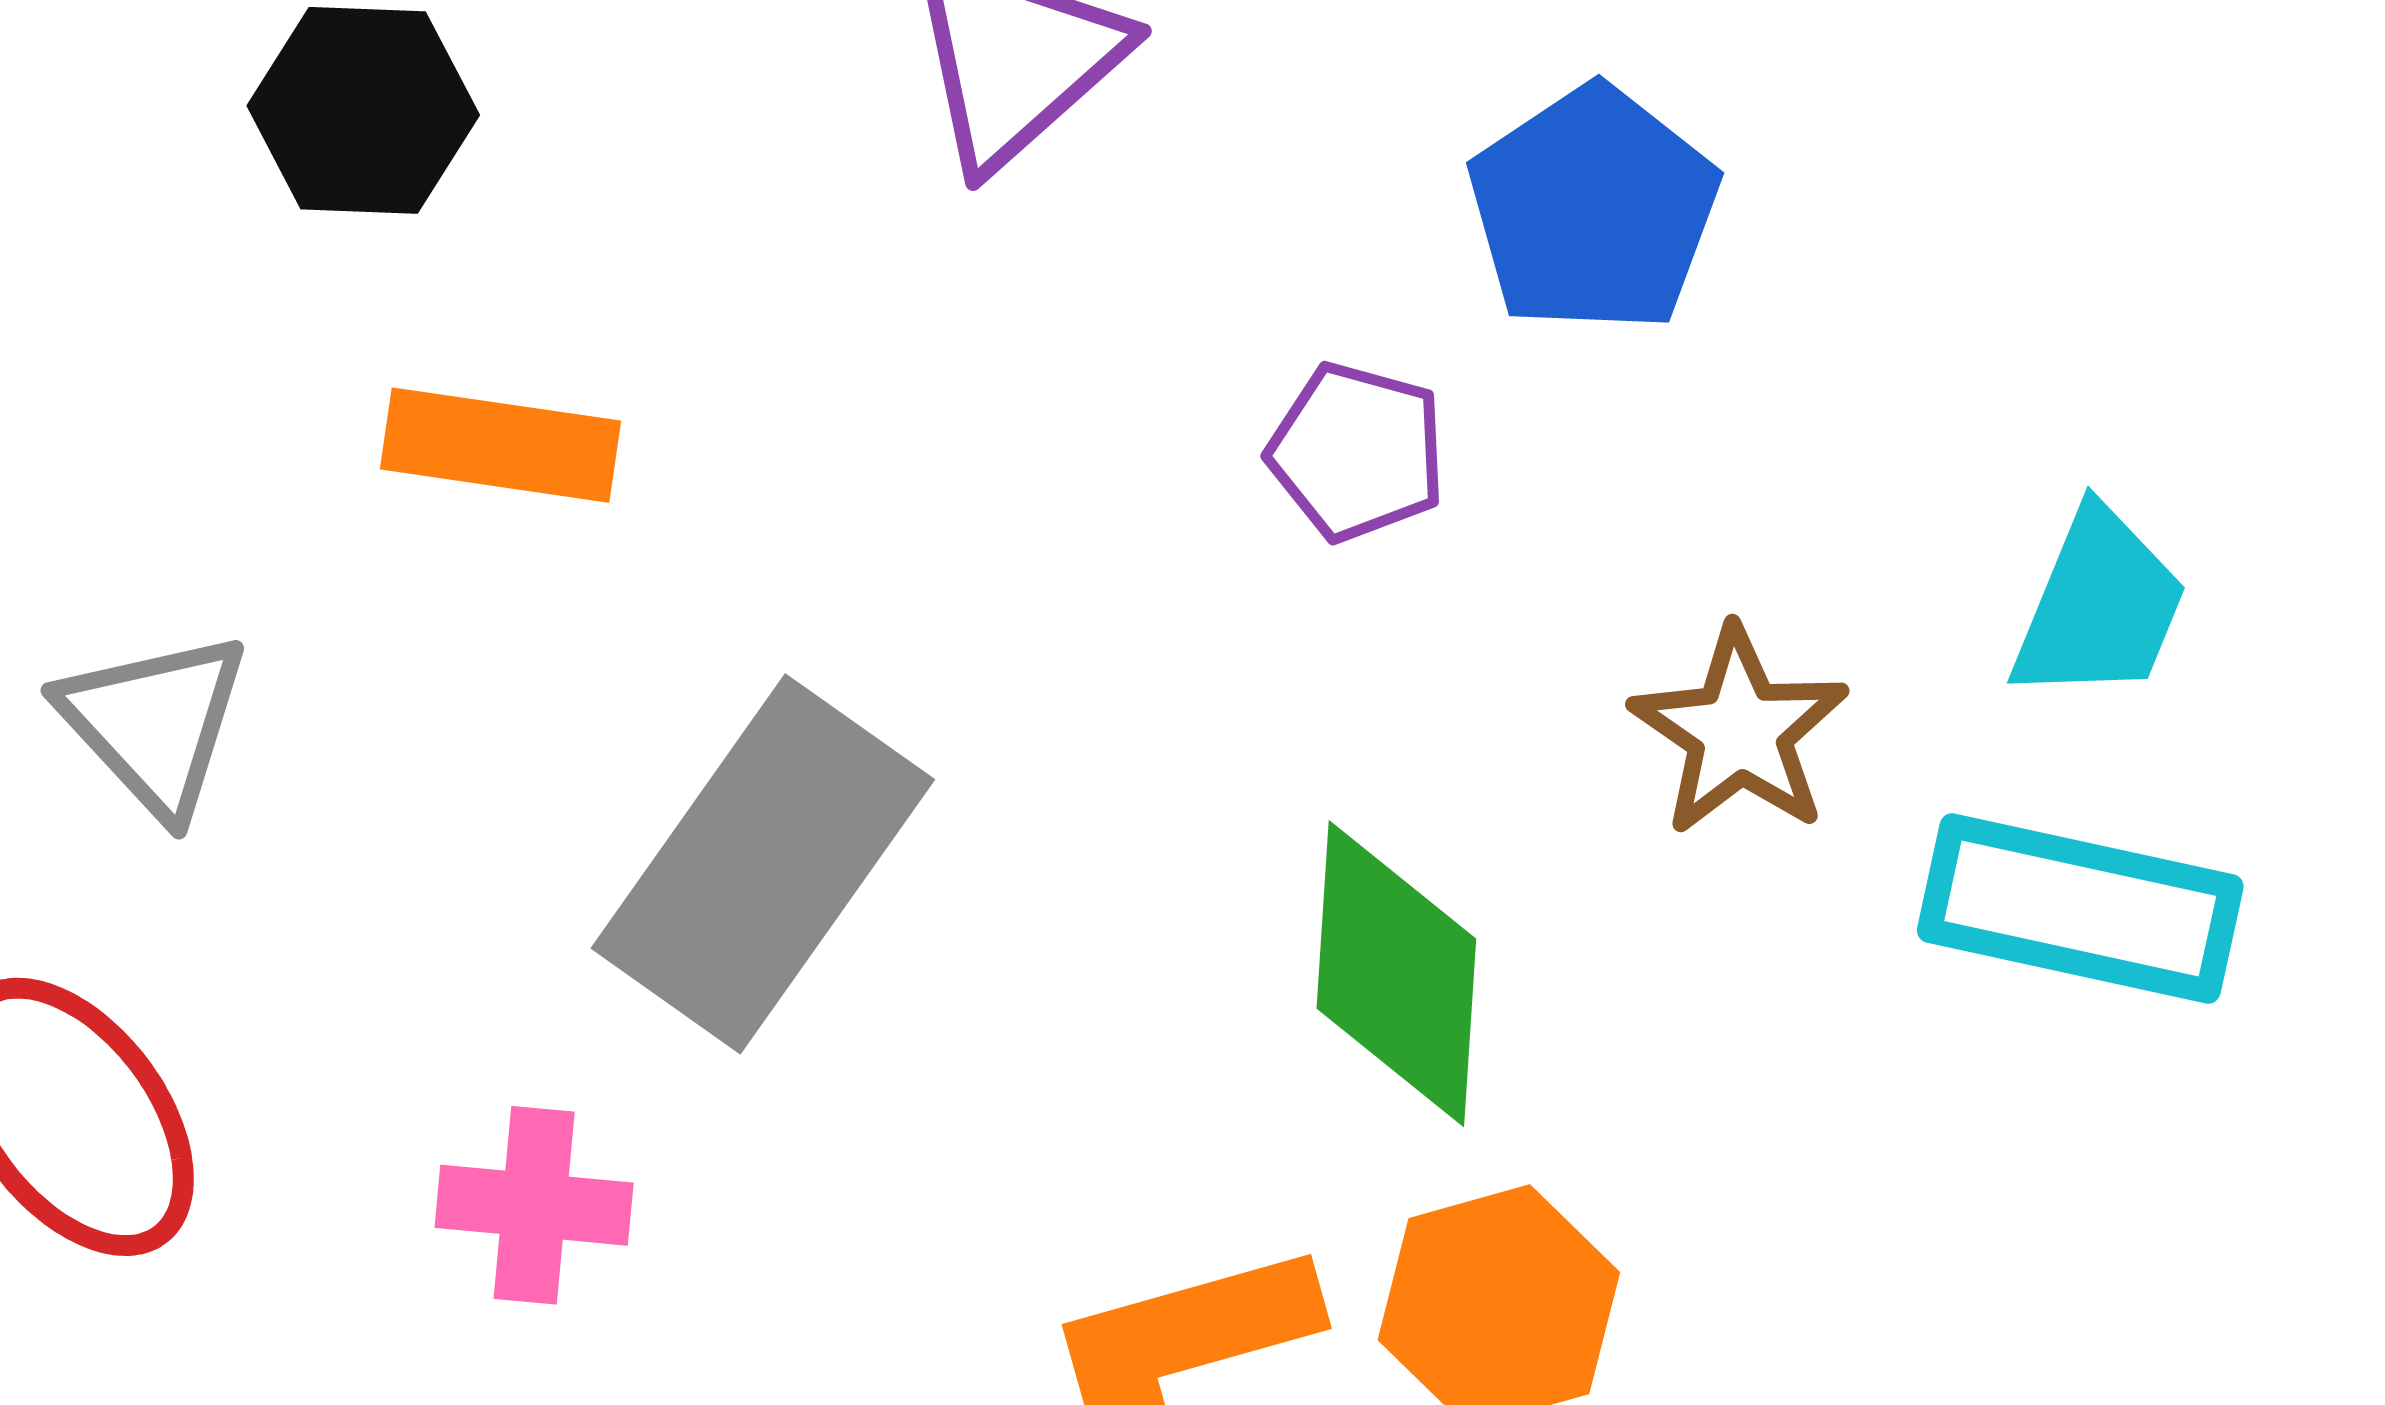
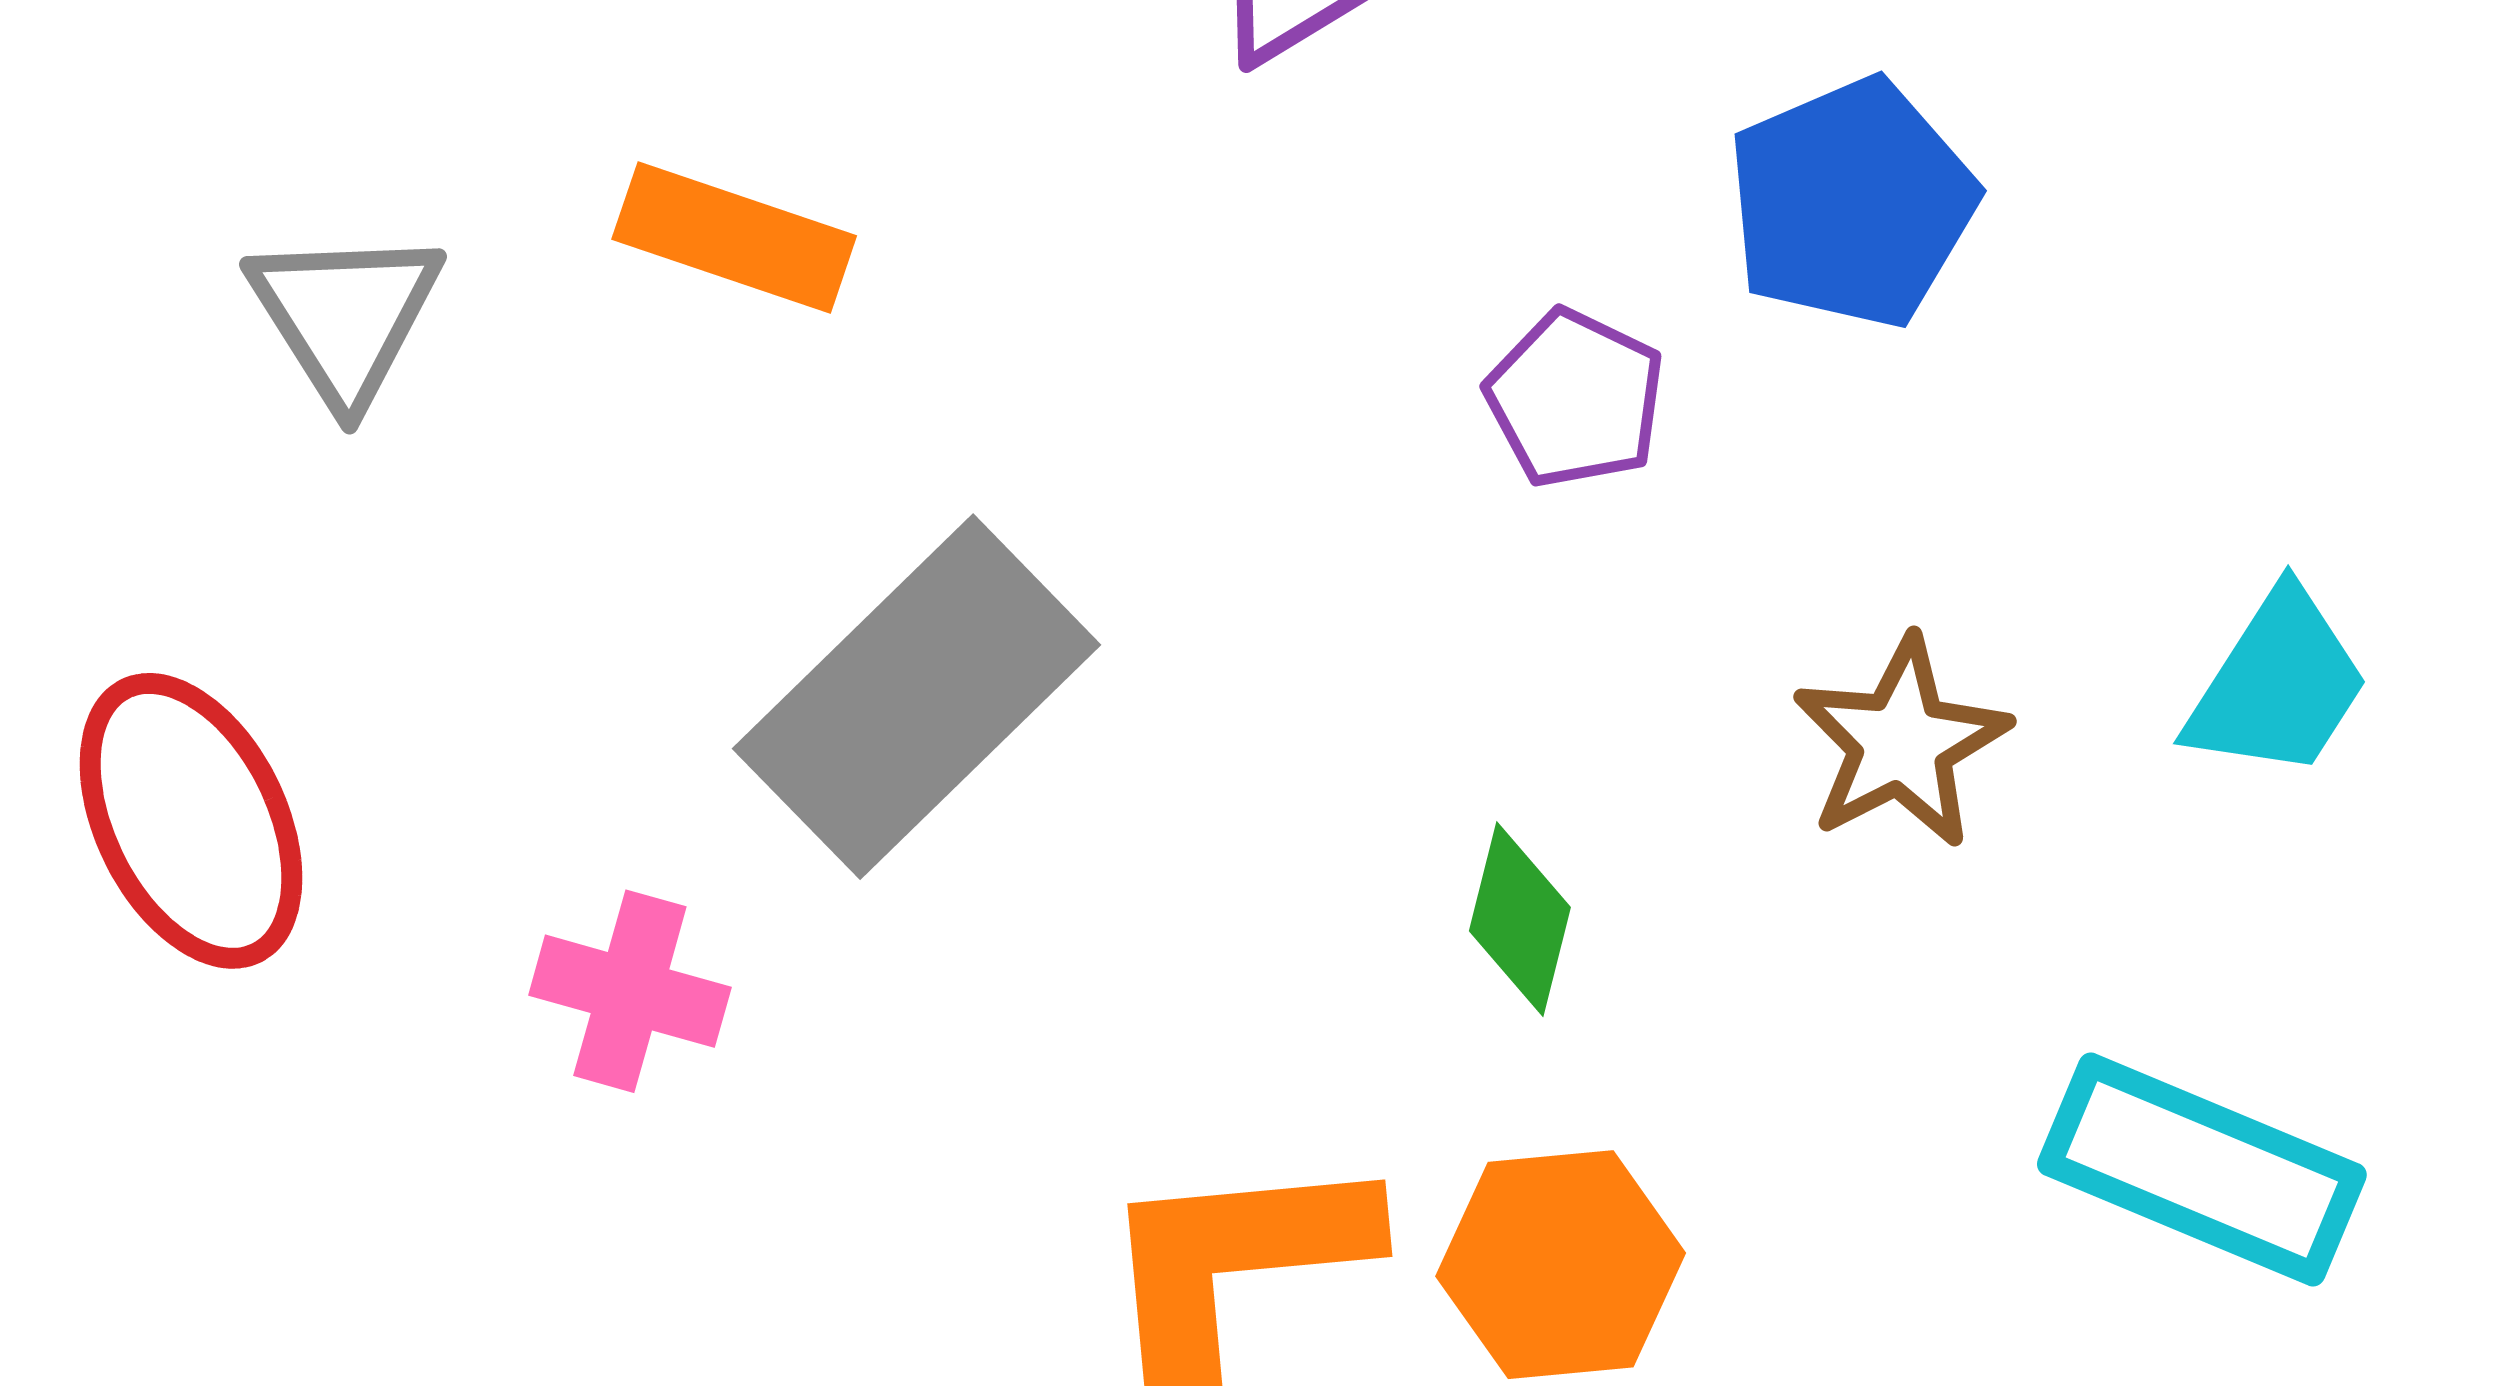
gray triangle: (154, 723) -> (345, 316), moved
cyan rectangle: (2080, 908) -> (2202, 1169), moved
green diamond: (1396, 974) -> (1520, 919), size x0.6

